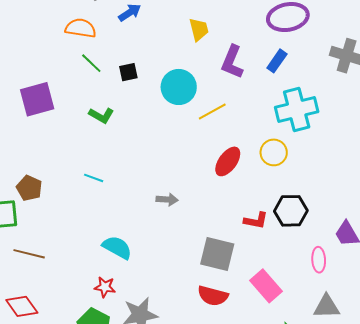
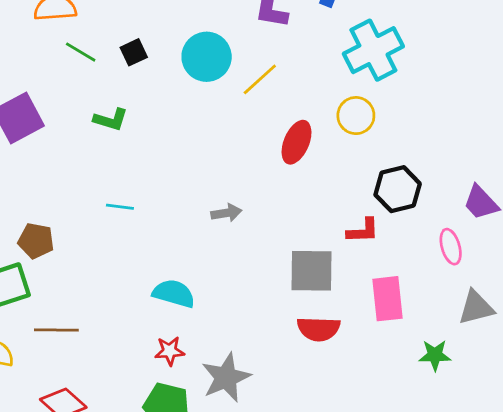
red L-shape: (256, 221) -> (363, 231), moved
pink rectangle: (266, 286) -> (387, 299), turned 48

